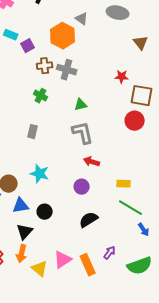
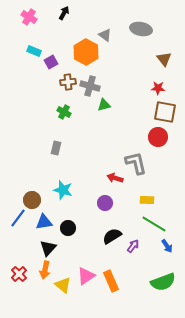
red star: (122, 77) -> (158, 88), moved
green triangle: (81, 105) -> (104, 105), moved
gray L-shape: (83, 133) -> (136, 163), moved
purple arrow: (110, 253) -> (133, 246), moved

